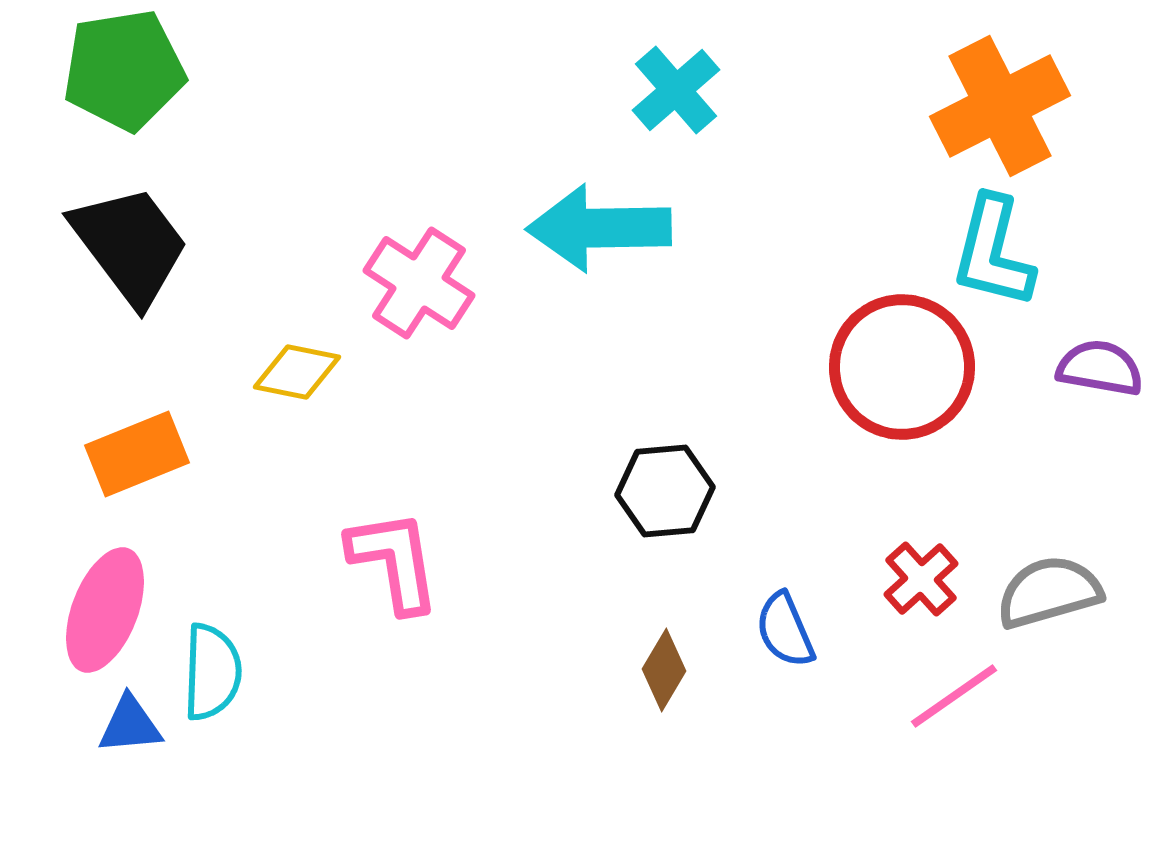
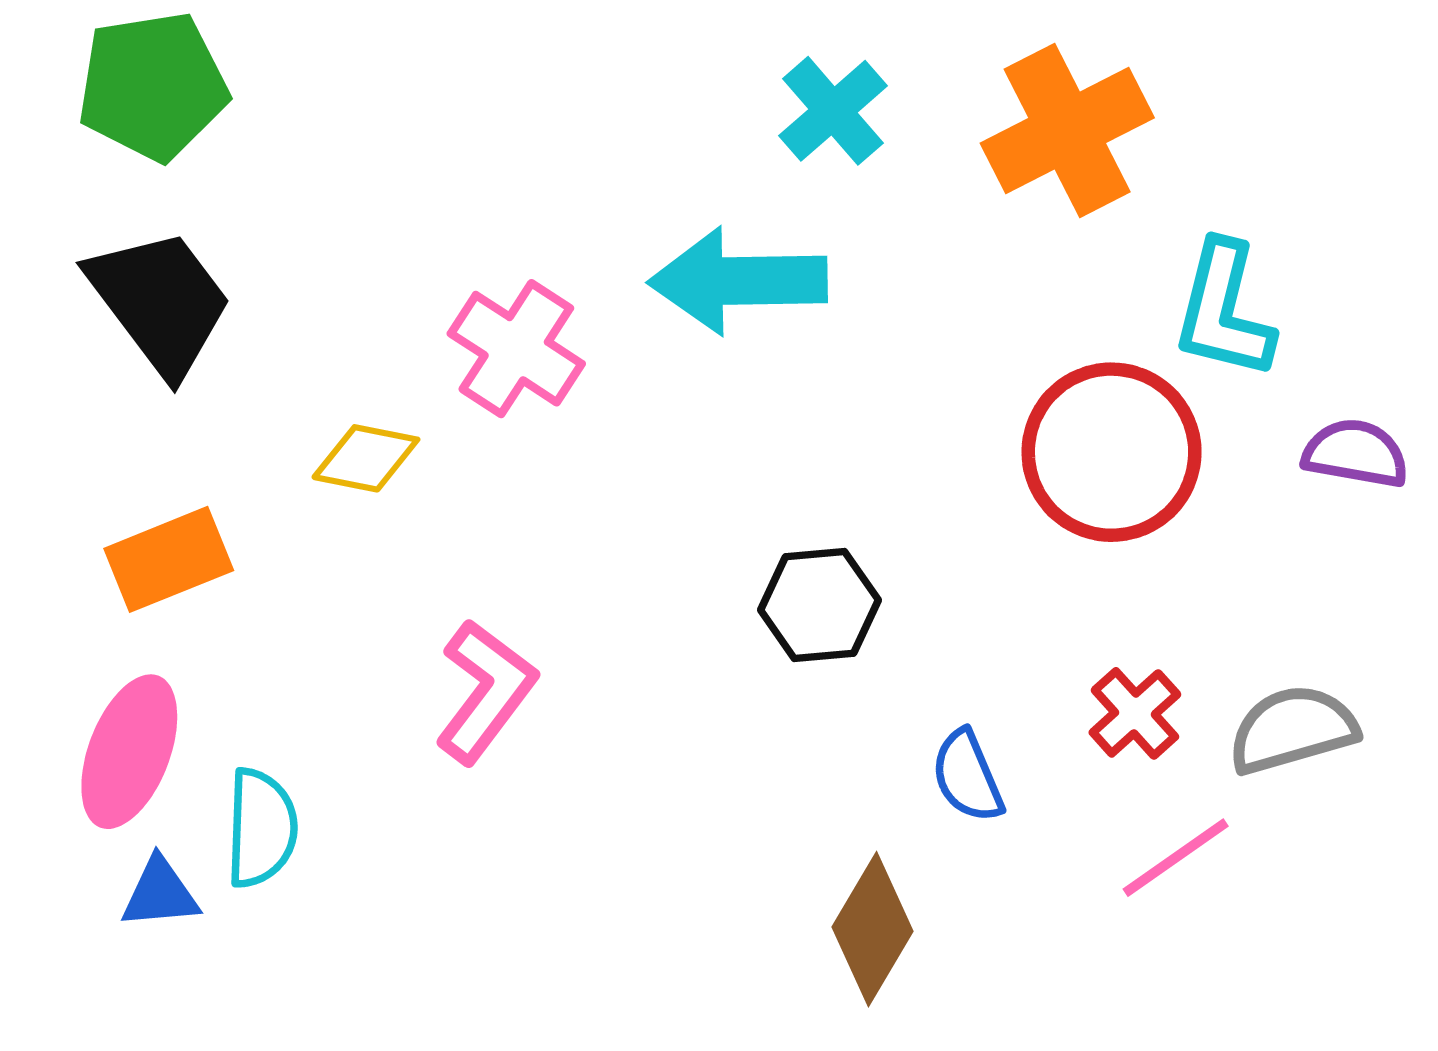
orange cross: (1000, 106) -> (1067, 131), moved
pink L-shape: (394, 561) -> (485, 691), turned 46
brown diamond: (664, 670) -> (872, 929), moved, size x1.5

